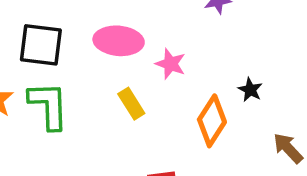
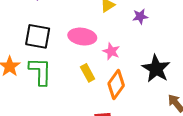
black star: (250, 90) -> (156, 69), size x2.0
orange diamond: (212, 121) -> (116, 84), moved

